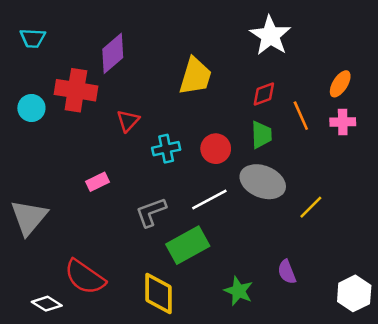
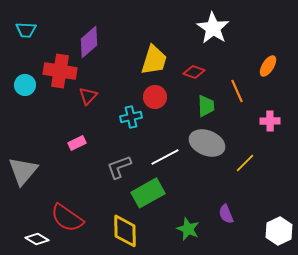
red diamond: (264, 94) -> (194, 72), moved, turned 40
red triangle: (128, 121) -> (88, 96), moved
pink cross: (343, 122) -> (270, 121), moved
red circle: (216, 149) -> (155, 97), moved

